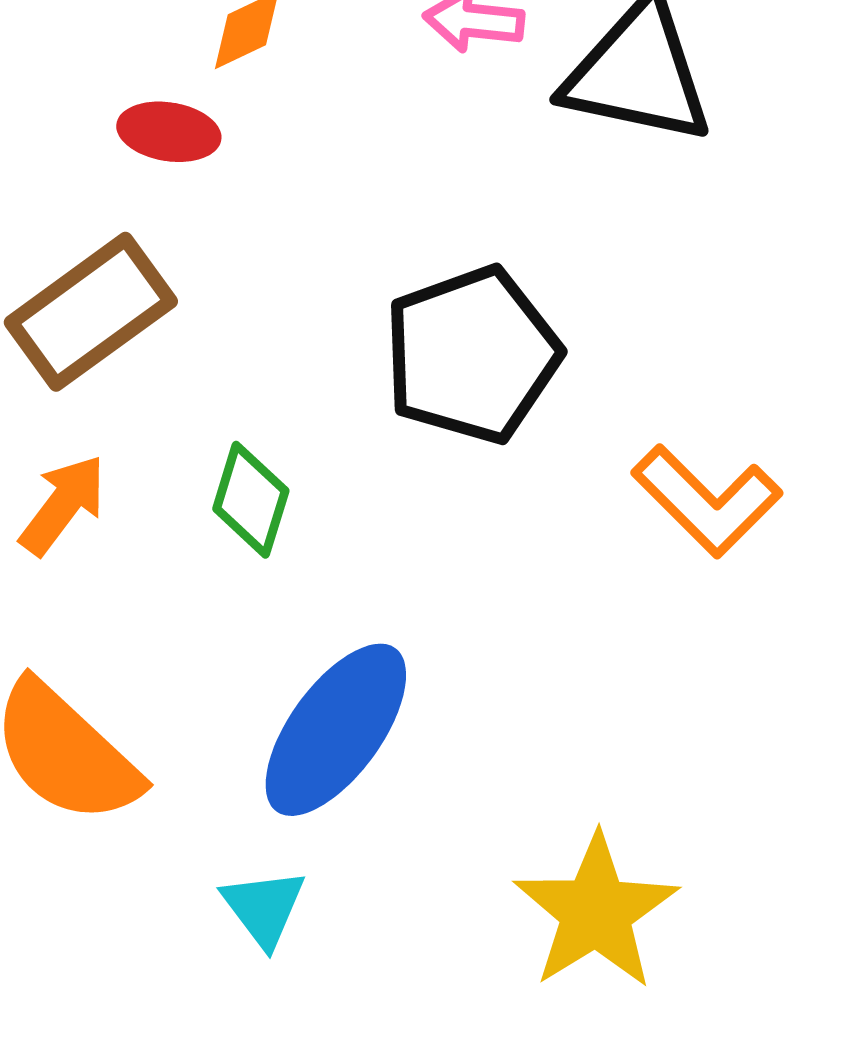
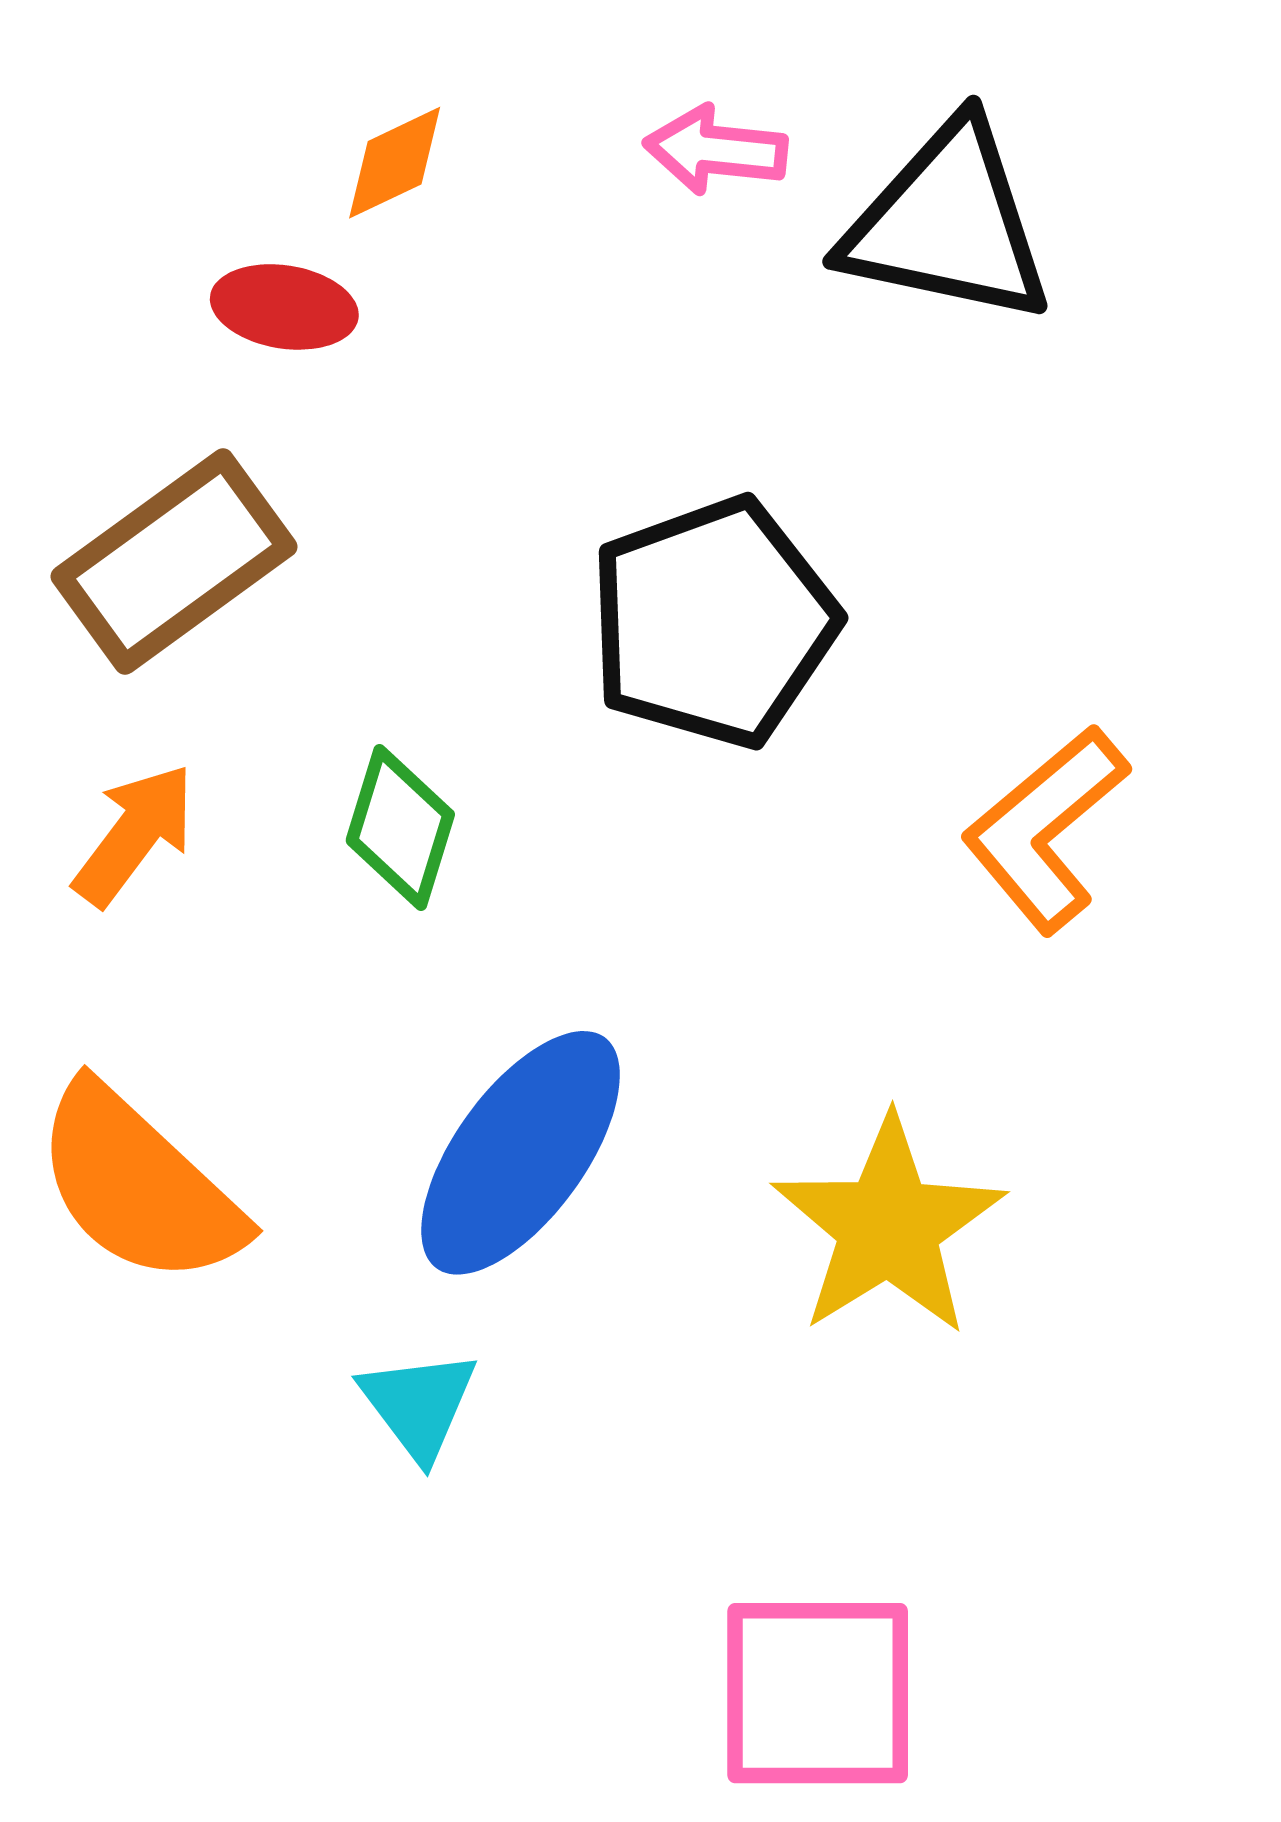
orange L-shape: (707, 501) -> (1045, 829), turned 95
yellow star: (596, 912) -> (888, 1226), moved

